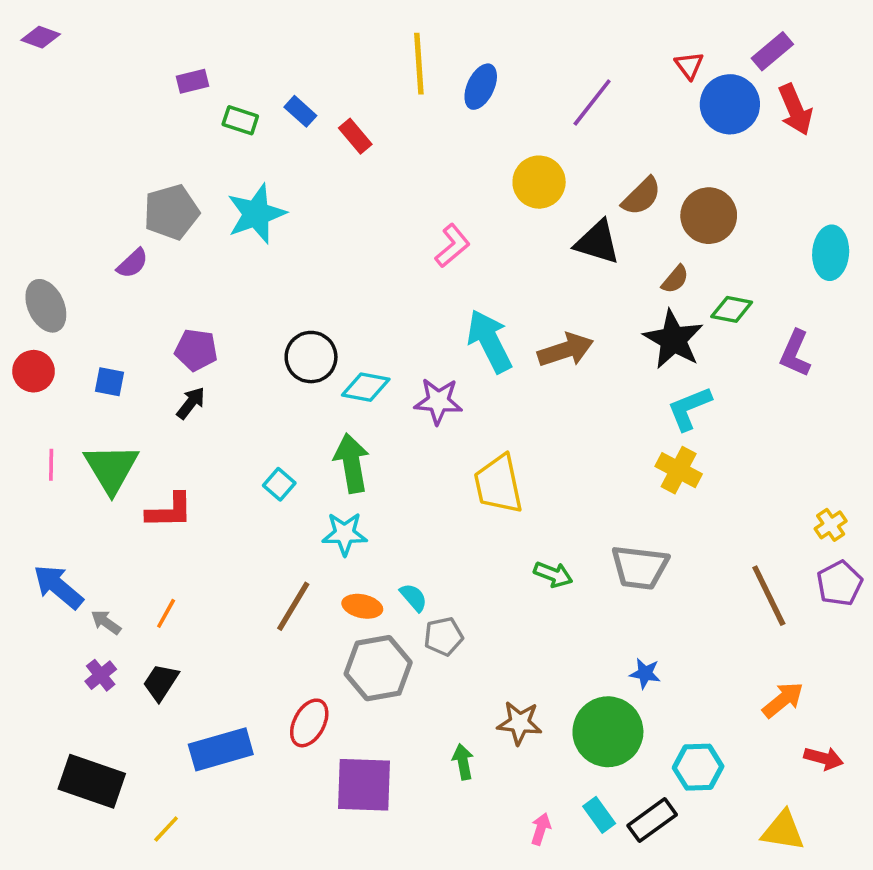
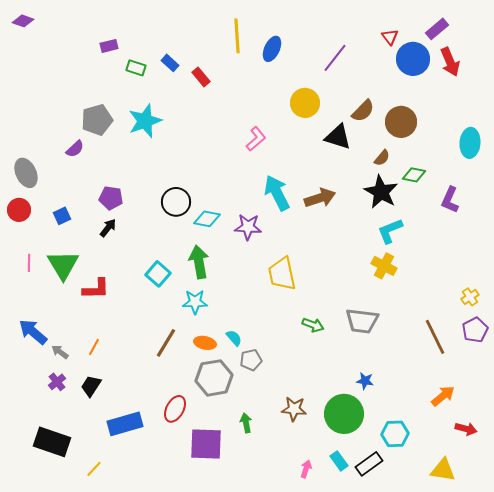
blue square: (110, 382) -> (62, 216), turned -36
cyan square: (279, 484) -> (158, 274), size x1.4
green arrow: (463, 762) -> (246, 423), moved

